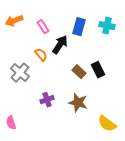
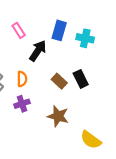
cyan cross: (107, 26) -> (85, 38), moved
orange semicircle: (41, 55) -> (22, 79), moved, turned 40
purple cross: (47, 100) -> (22, 104), moved

